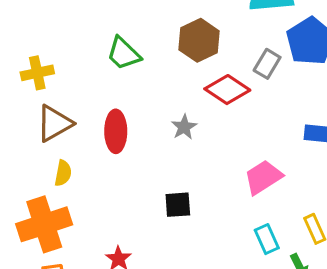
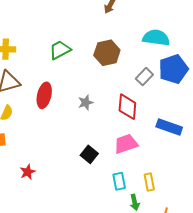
green trapezoid: (124, 54) -> (60, 50), turned 95
red diamond: (227, 90) -> (127, 107), moved, turned 48
black square: (178, 205) -> (89, 154), moved, turned 30

